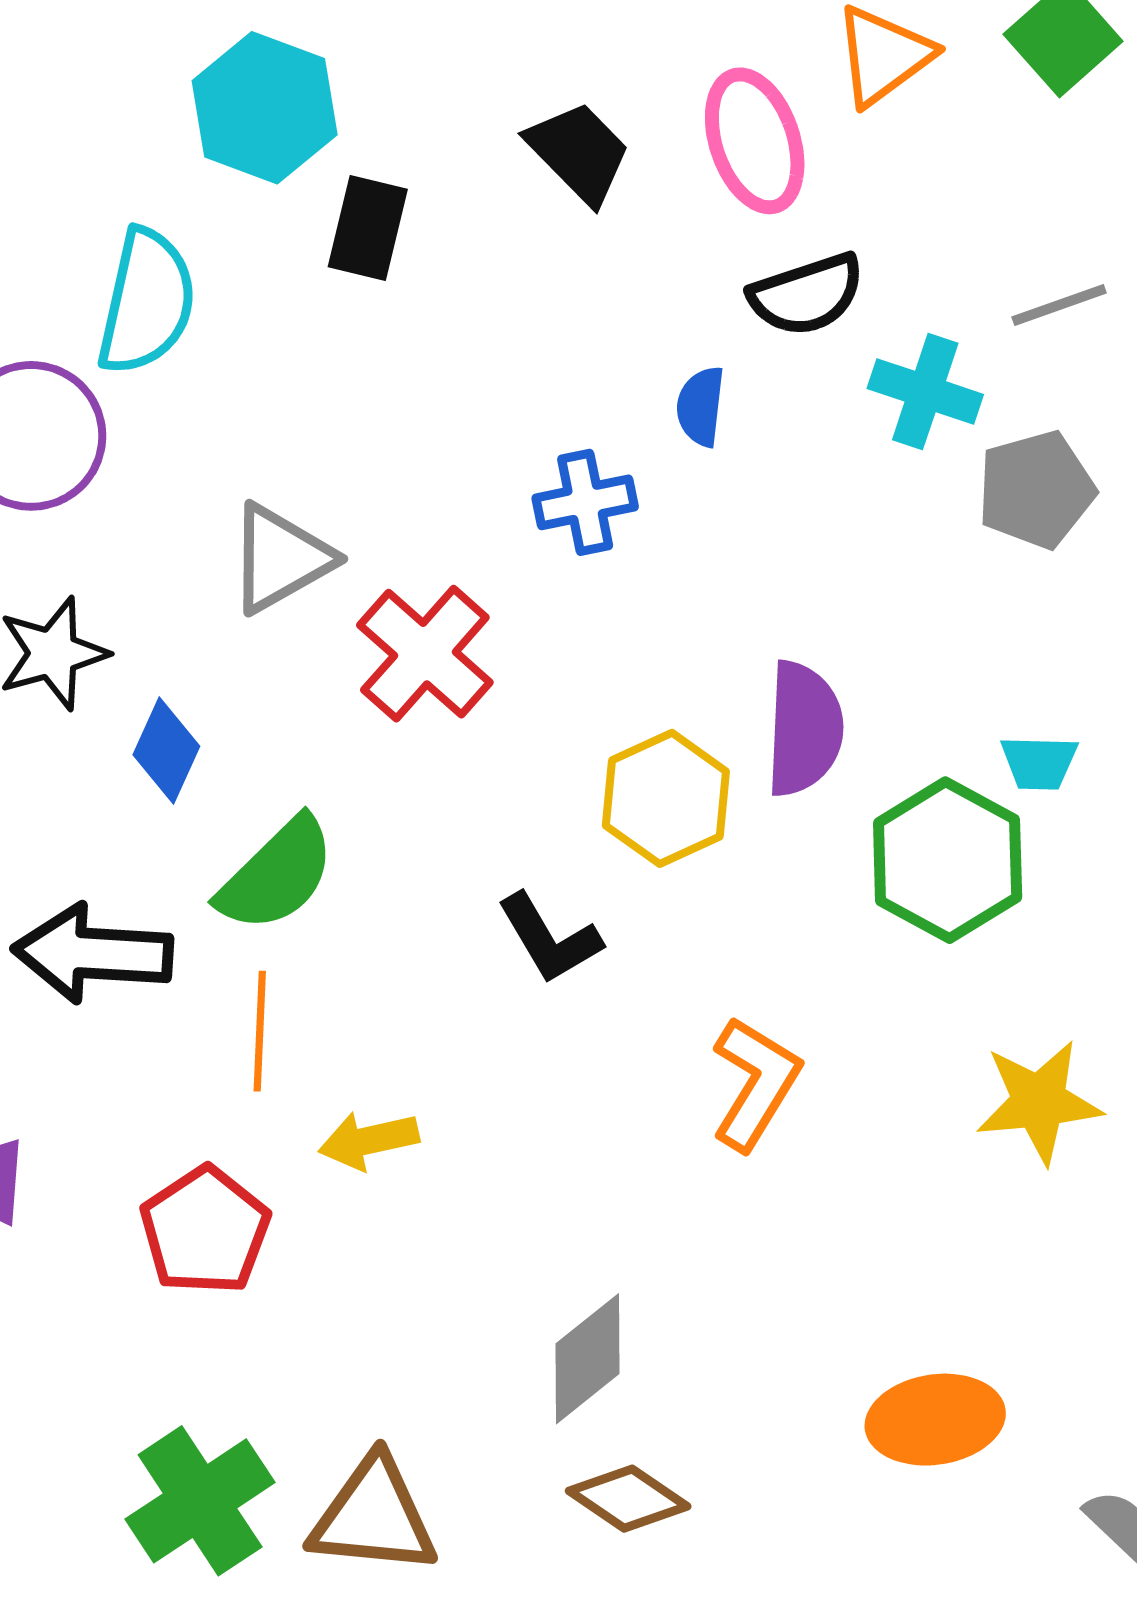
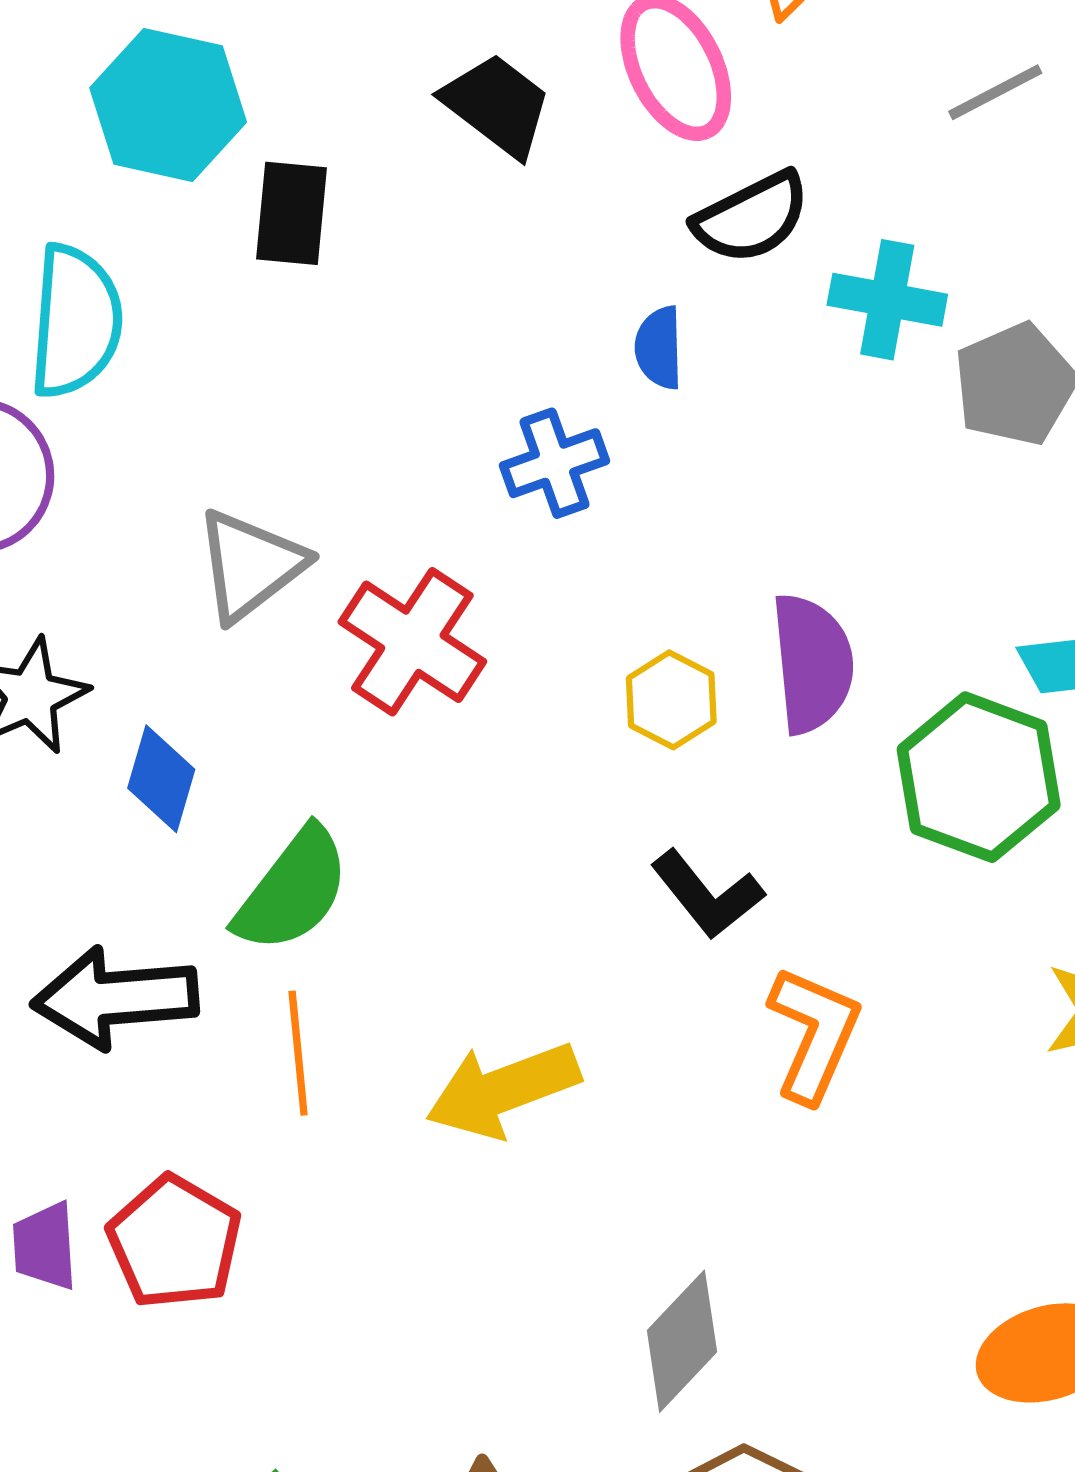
gray line: (1059, 305) -> (995, 92), moved
yellow hexagon: (666, 798) -> (671, 700), moved, size x0.7
black L-shape: (549, 939) -> (707, 894), moved
yellow arrow: (369, 1140) -> (503, 1090), moved, size x1.5
red pentagon: (205, 1231) -> (174, 1242), moved

